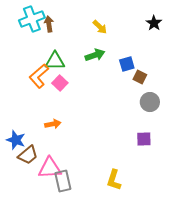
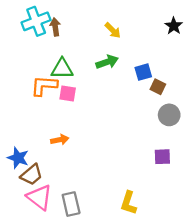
orange L-shape: (39, 76) -> (44, 86), turned 45
pink square: (60, 83) -> (68, 94), turned -35
pink triangle: (50, 168) -> (39, 197), moved, turned 40

